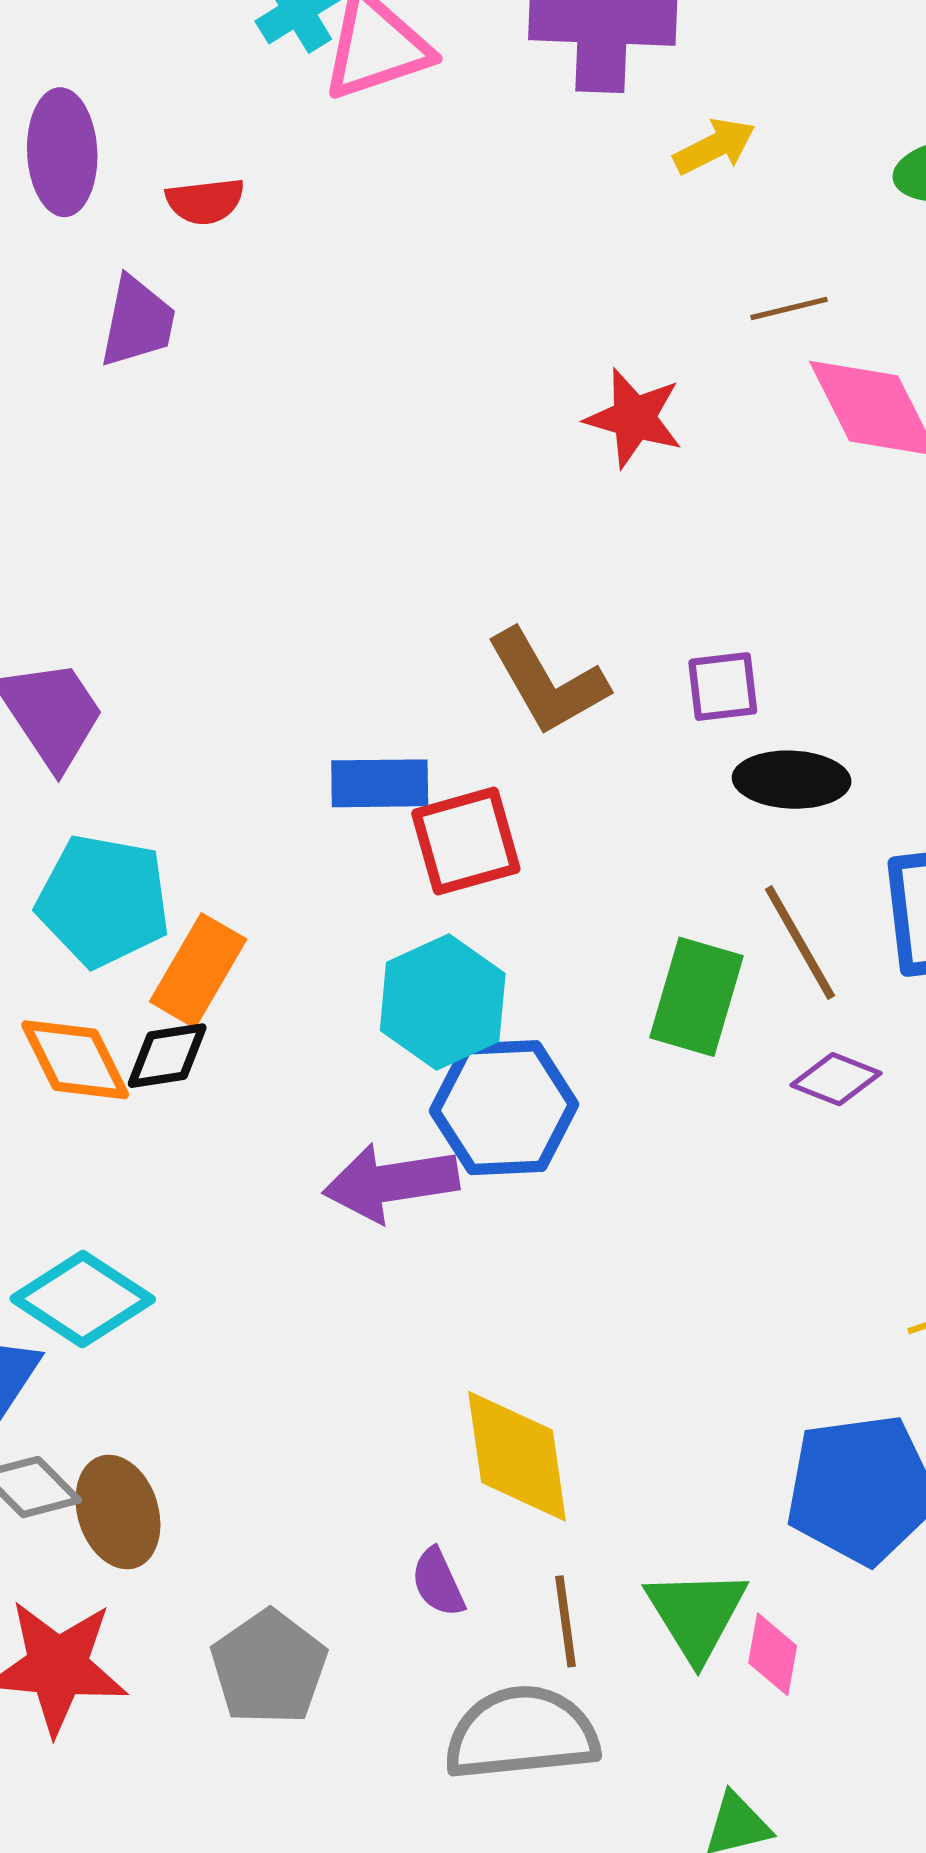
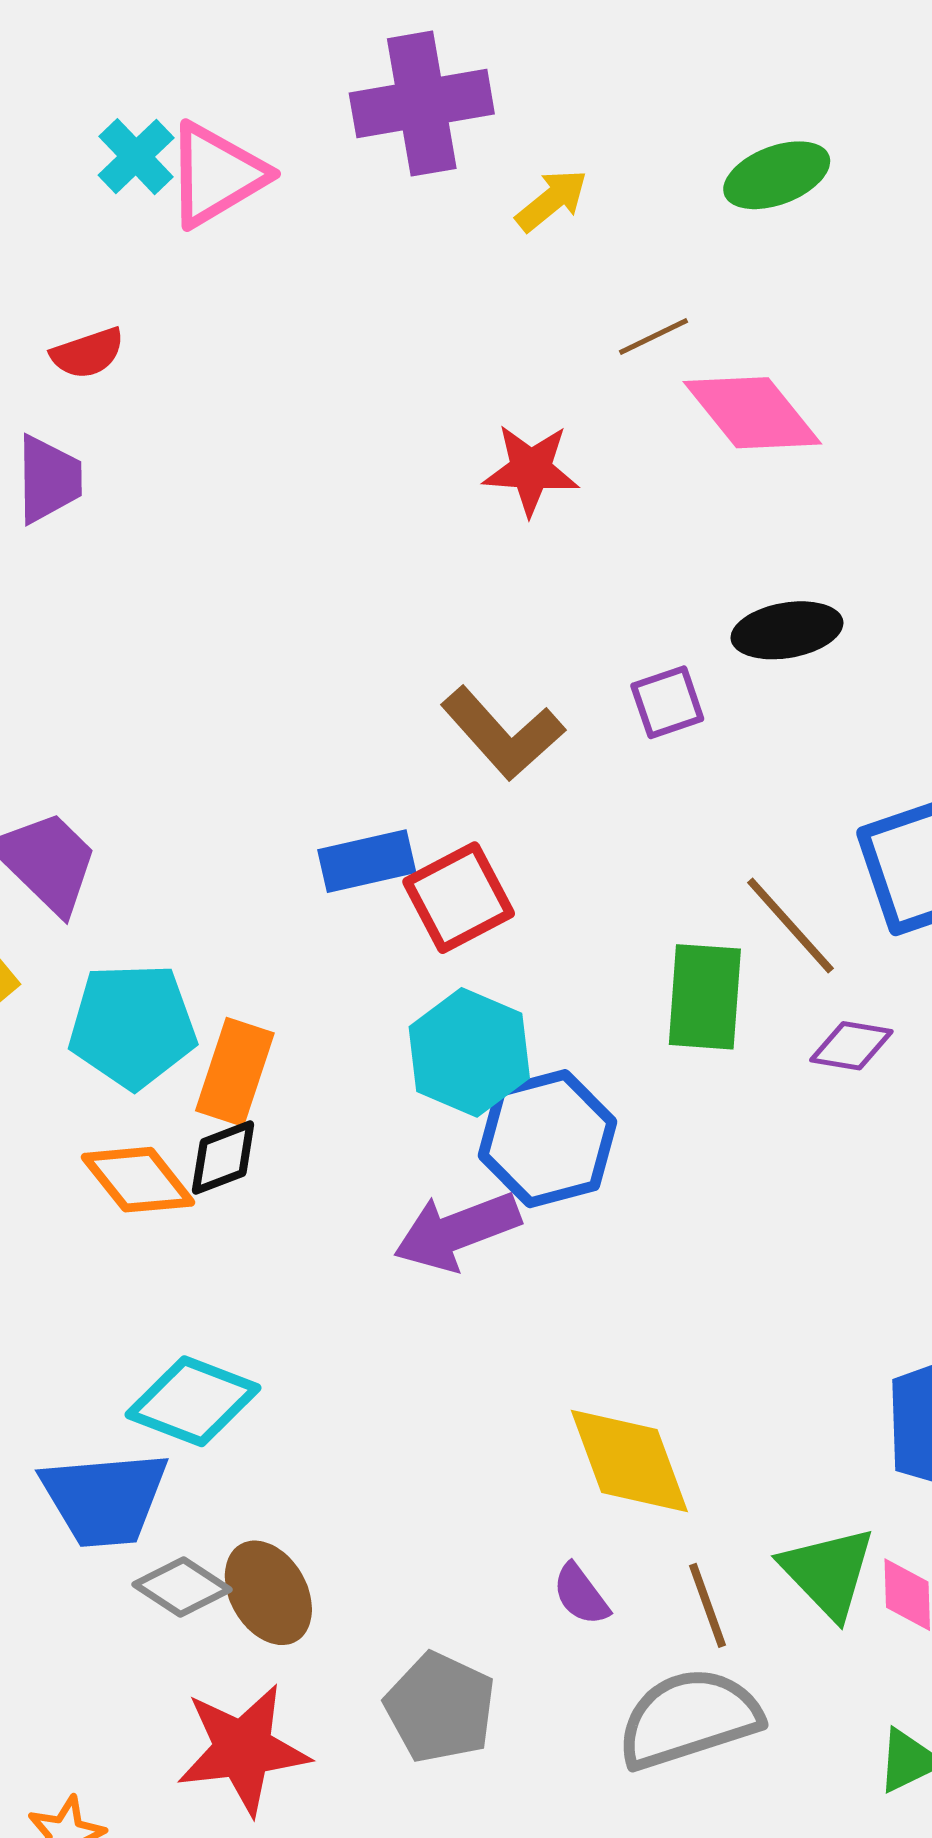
black ellipse: (792, 780) -> (787, 630), moved

